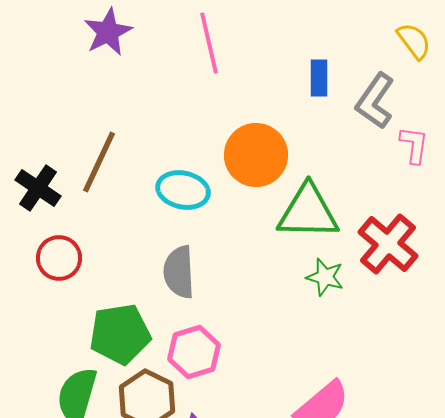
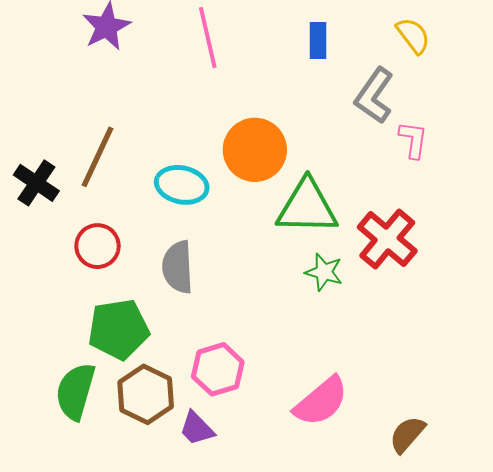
blue rectangle: (319, 78) -> (318, 41), moved
red circle: (59, 258) -> (97, 246), moved
pink hexagon: (194, 352) -> (218, 369), moved

